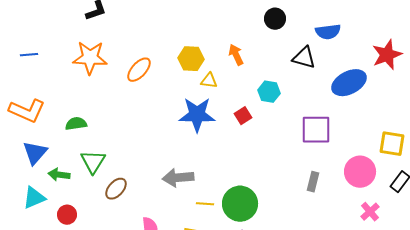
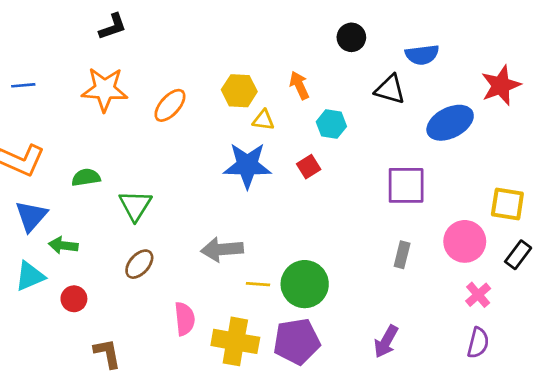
cyan hexagon: (269, 92) -> (331, 124), moved
green triangle: (93, 162) -> (135, 205), moved

